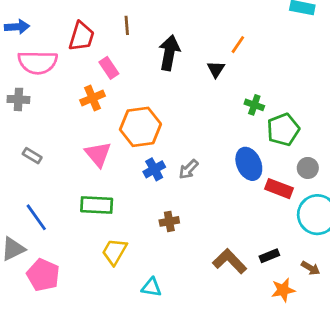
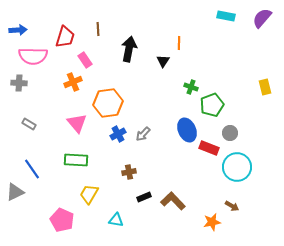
orange line: (238, 45) -> (179, 43), turned -32
black rectangle: (269, 256) -> (144, 197), moved
pink pentagon: (43, 275) -> (62, 220), moved

